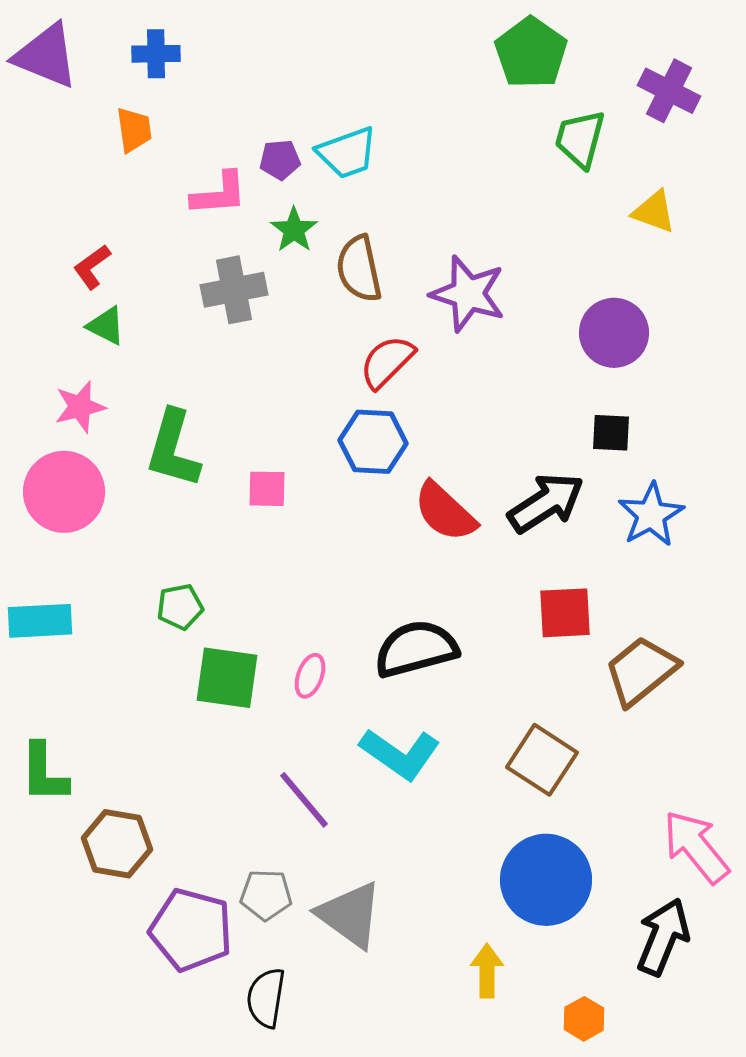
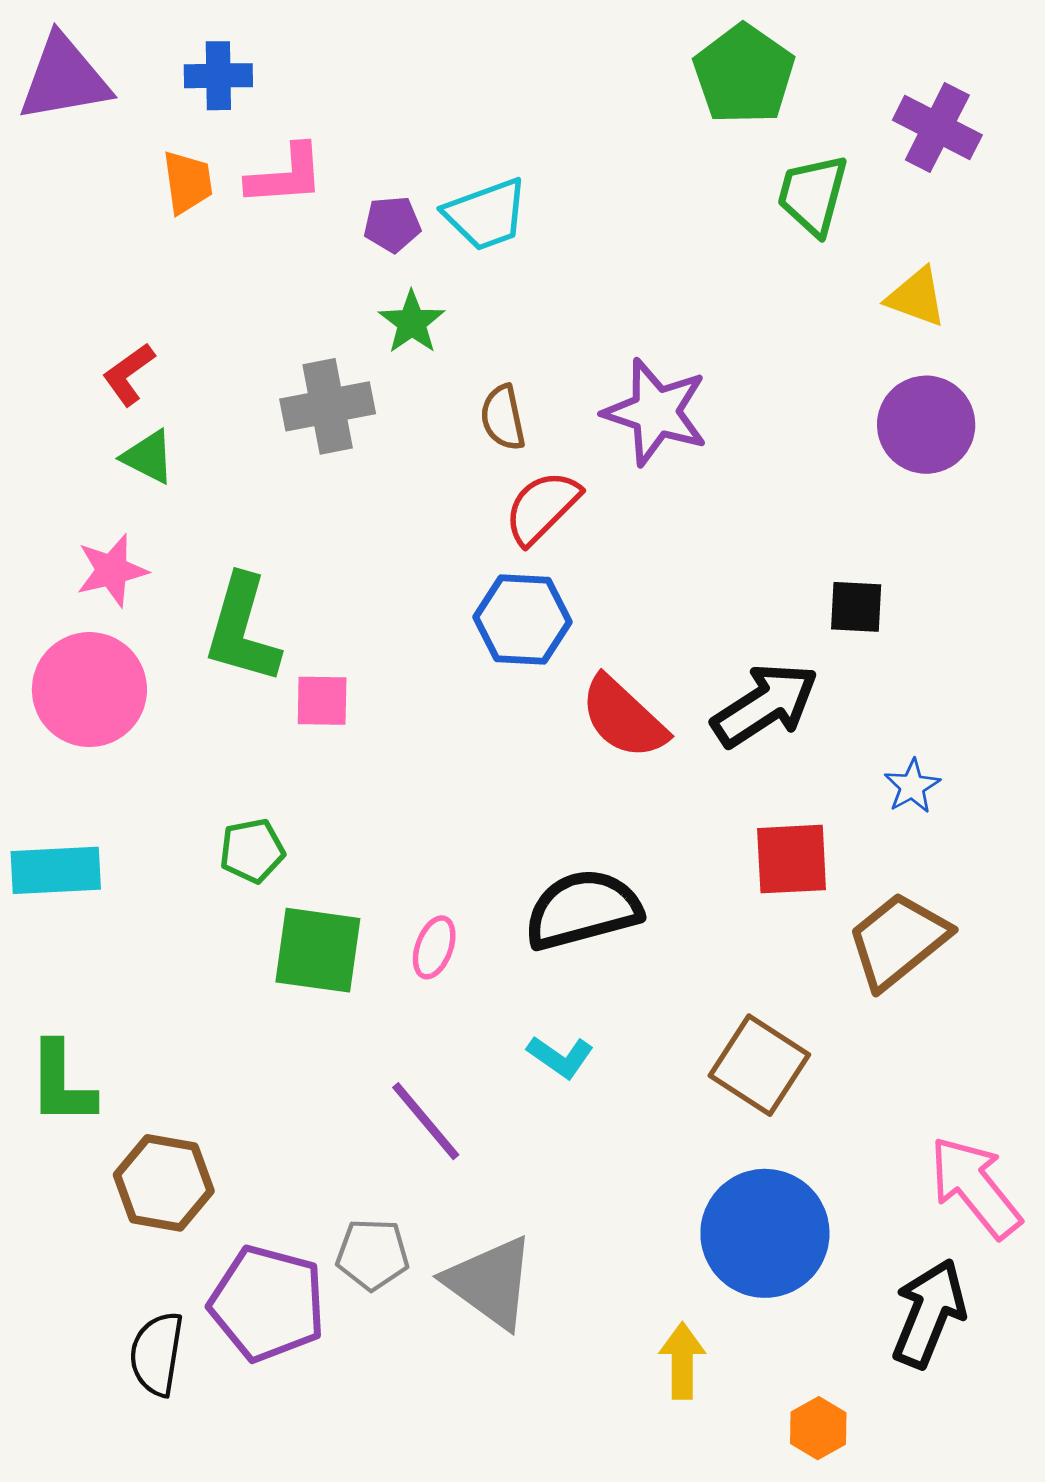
purple triangle: (46, 56) -> (64, 78), turned -32
pink L-shape: (219, 194) -> (286, 175), moved
brown semicircle: (359, 269) -> (503, 418), moved, size x0.7
purple circle: (614, 333) -> (926, 425), moved
pink square: (267, 489) -> (322, 701), moved
blue star: (651, 515) -> (912, 786), moved, size x0.6
cyan L-shape: (400, 754) -> (560, 1057), size x0.6
black semicircle: (266, 998) -> (157, 1354), moved

